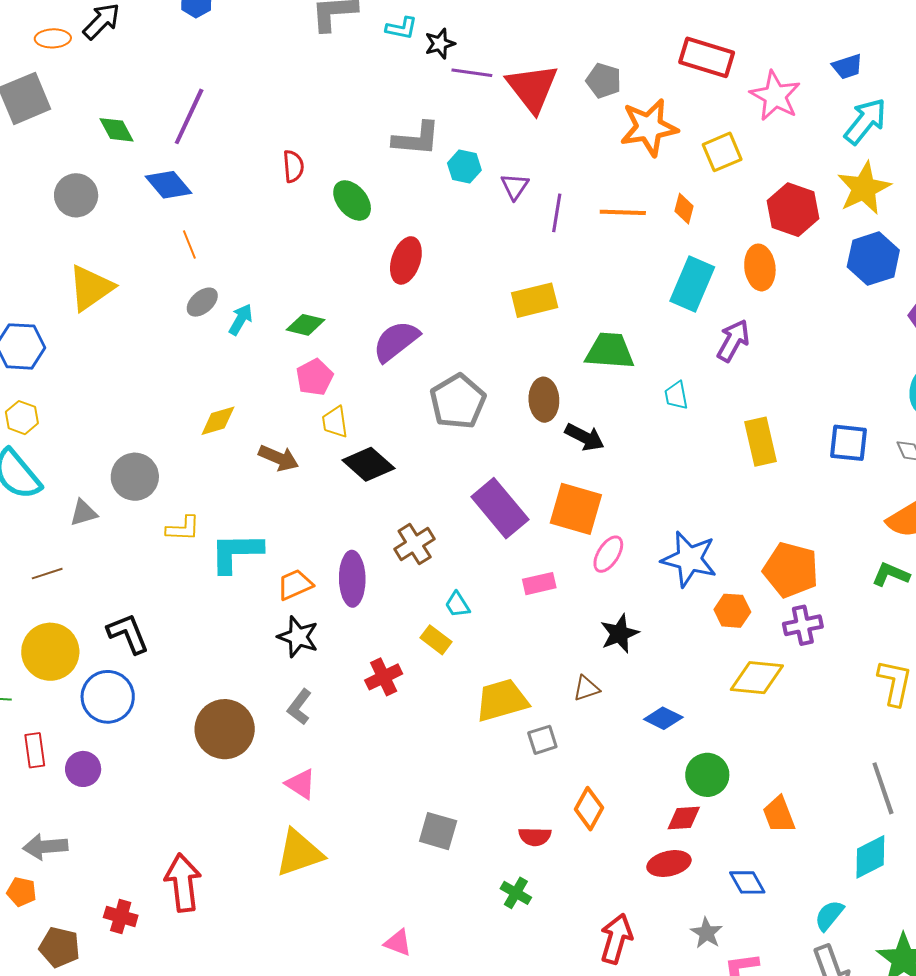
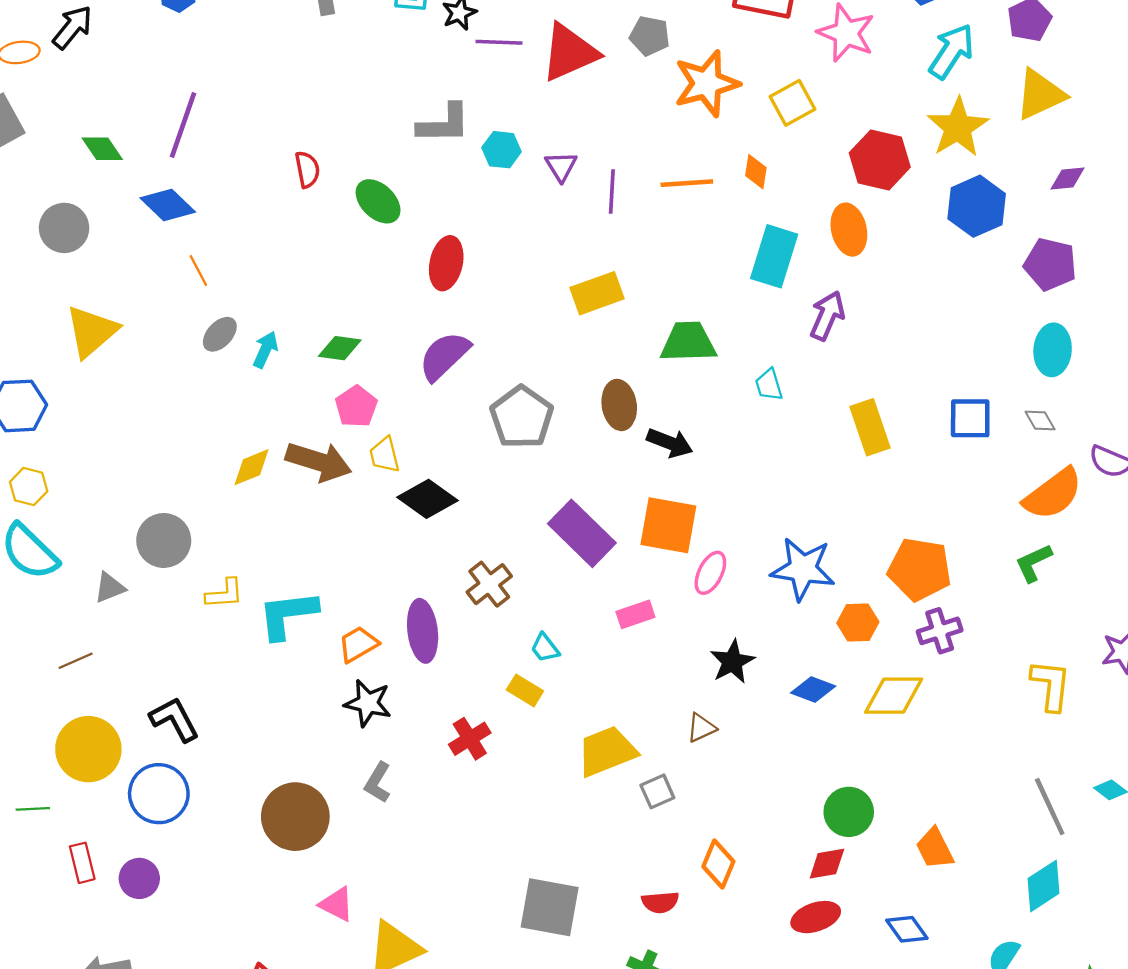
red triangle: (532, 88) -> (569, 52), turned 50
brown arrow: (279, 458) -> (319, 462), moved, size x1.4
green L-shape: (891, 574) -> (1034, 563), turned -42
blue diamond: (663, 718) -> (813, 690), moved
pink triangle: (301, 784) -> (337, 904), moved
gray square: (438, 831) -> (550, 907), size x1.4

